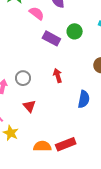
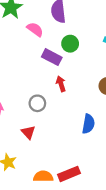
green circle: (75, 31) -> (70, 44), moved
red arrow: (58, 76) -> (61, 84), moved
gray circle: (23, 78) -> (37, 103), moved

